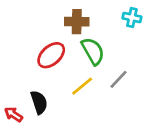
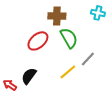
yellow line: (82, 86) -> (68, 72), moved
black semicircle: (39, 102) -> (29, 76), turned -126

